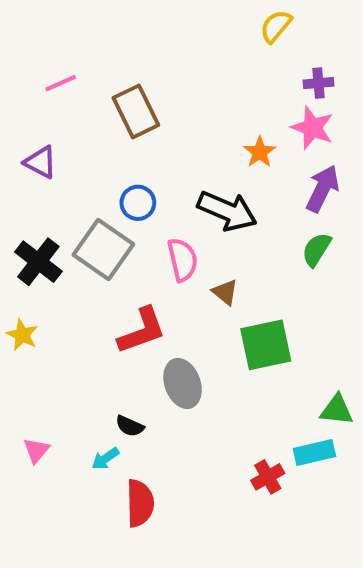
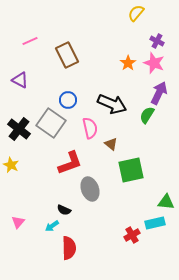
purple cross: (319, 83) -> (157, 41), turned 32
orange star: (260, 152) -> (128, 63), moved
green semicircle: (316, 249) -> (147, 115), moved

